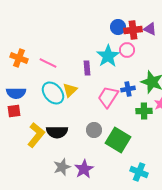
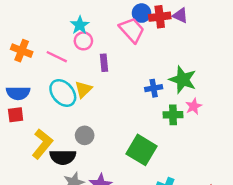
pink circle: (127, 50) -> (83, 41), moved
cyan star: (108, 56) -> (80, 25), moved, size x0.7
pink trapezoid: (108, 97) -> (132, 30), moved, turned 105
gray circle: (94, 130) -> (85, 135), moved
black semicircle: (57, 132) -> (63, 157), moved

